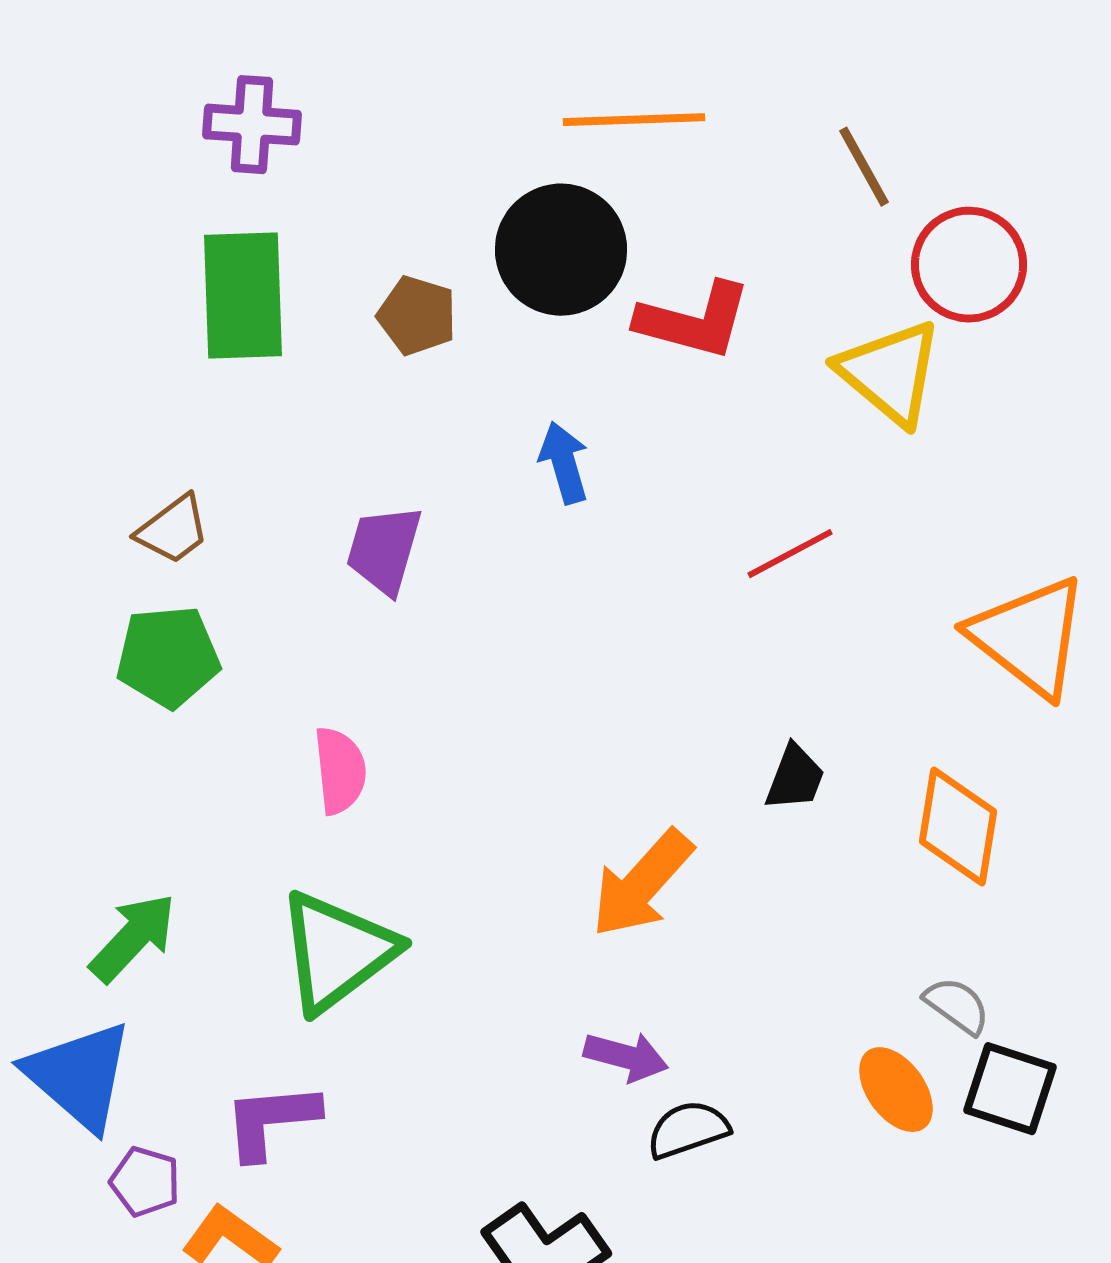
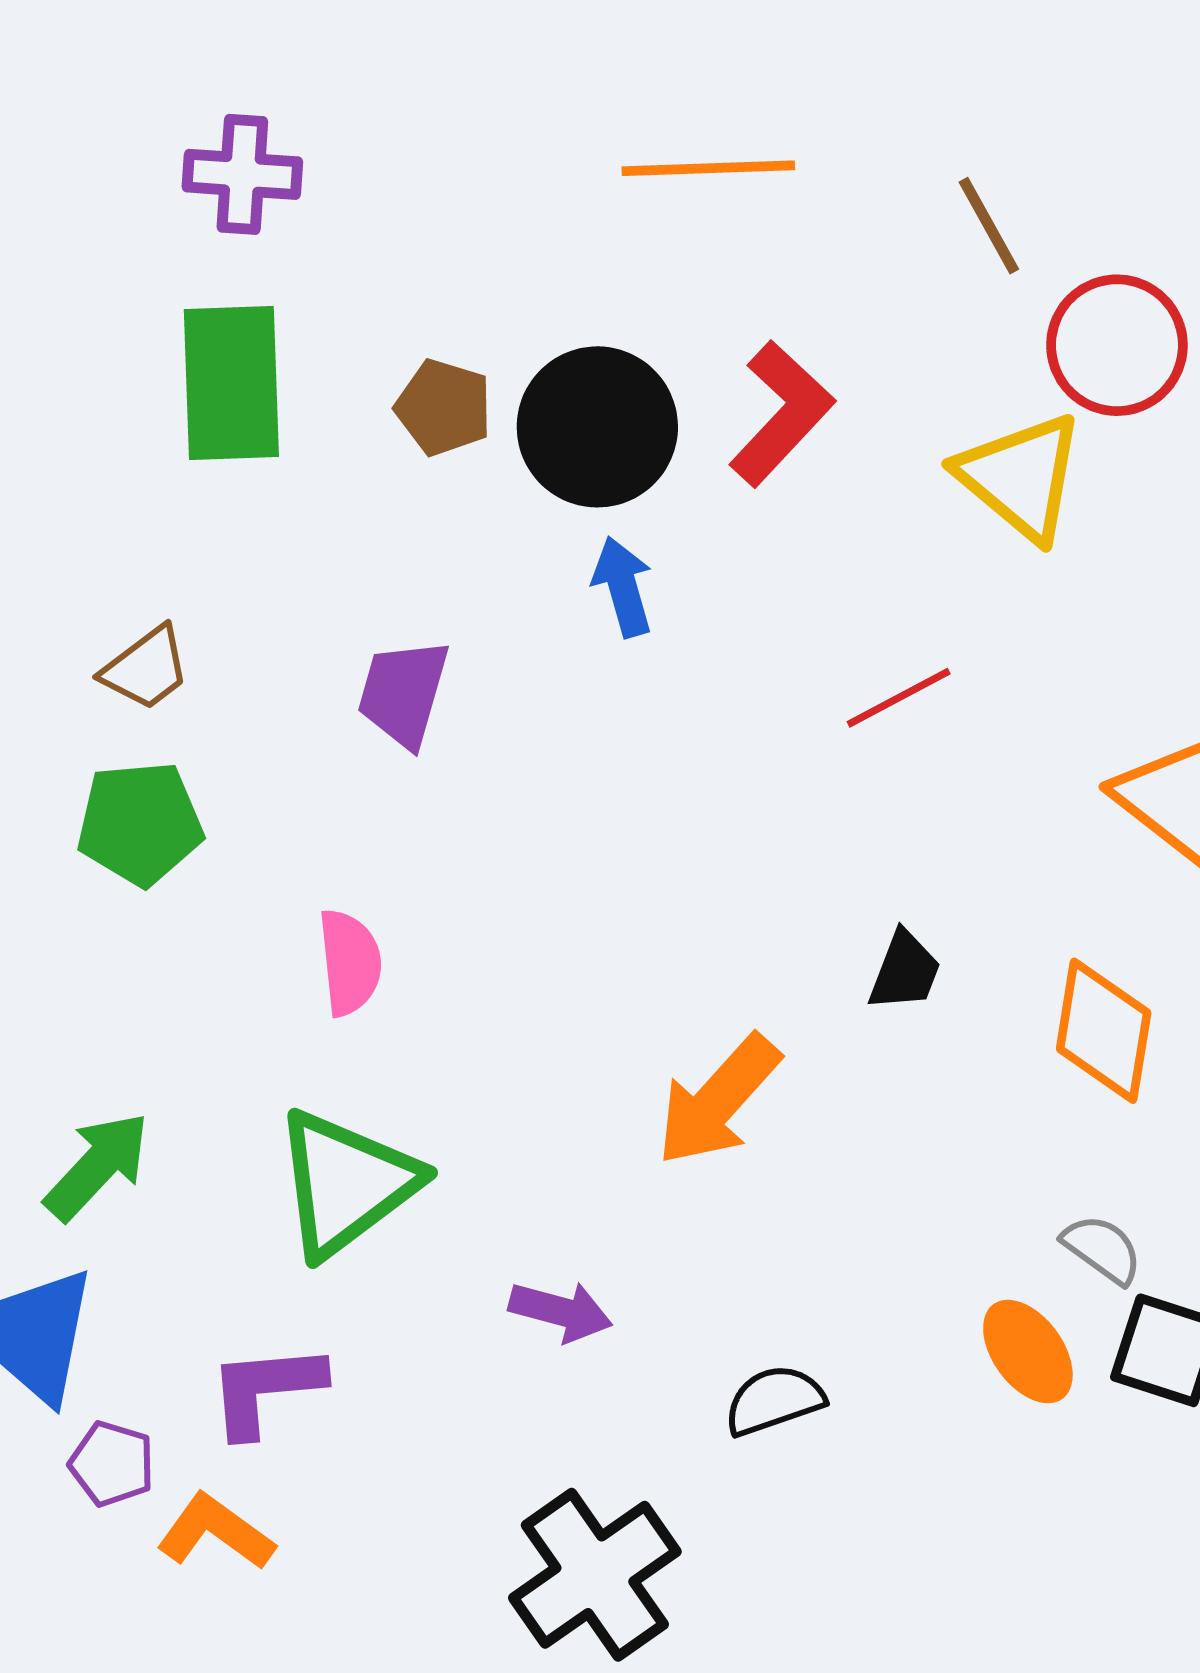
black circle: (561, 250) -> (597, 427), moved
red L-shape: (694, 321) -> (782, 414), turned -62
purple arrow: (626, 1057) -> (561, 1311), moved

